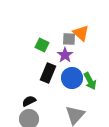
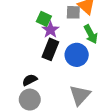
purple star: (65, 55) -> (50, 30), moved
green arrow: (90, 81) -> (91, 34), moved

